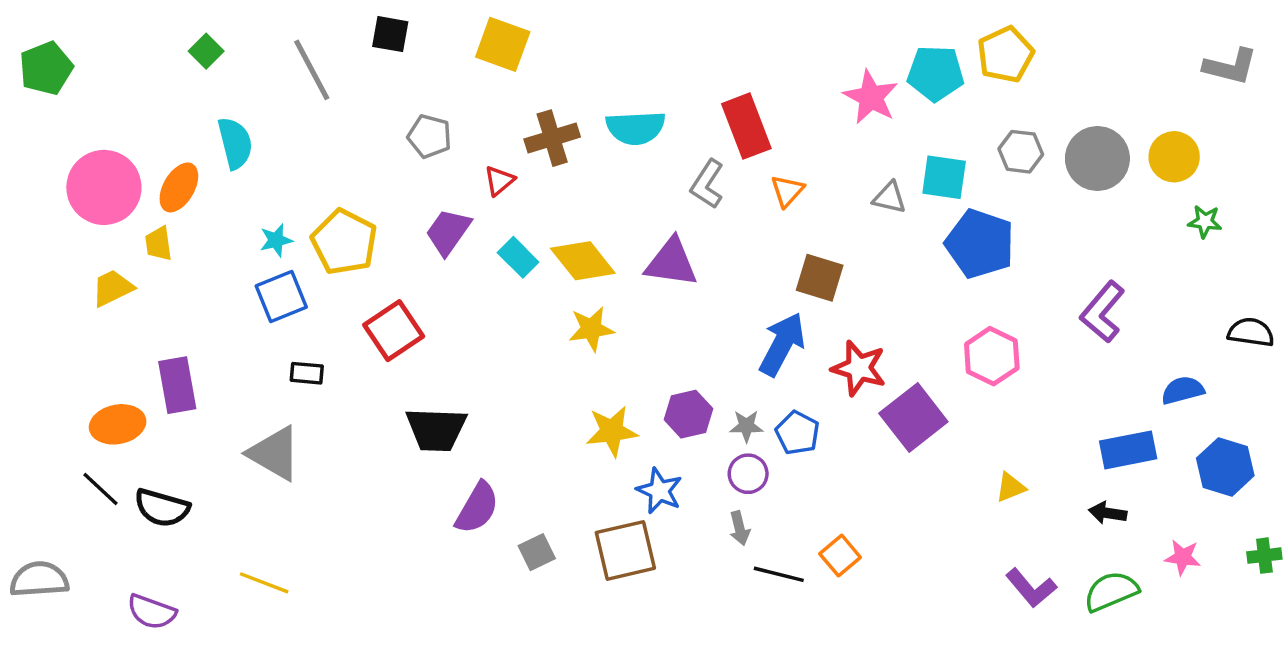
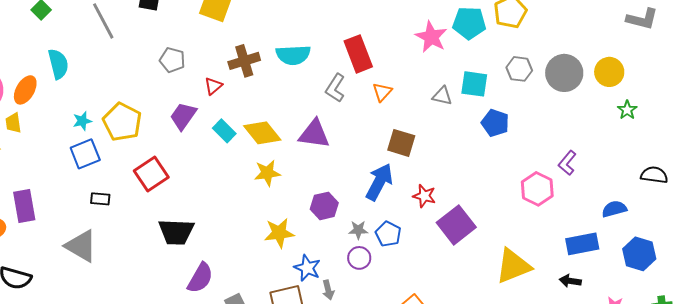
green star: (1205, 222) -> (627, 110), turned 30
blue pentagon: (980, 244) -> (495, 123), size x0.7
purple L-shape: (1103, 312) -> (567, 163), size x0.7
pink hexagon: (992, 356) -> (537, 189), moved
red star: (859, 368) -> (424, 196), size x0.7
purple hexagon: (688, 414) -> (324, 206), moved
yellow triangle: (1011, 487) -> (513, 266), size x2.0
gray arrow: (740, 528) -> (328, 290), moved

